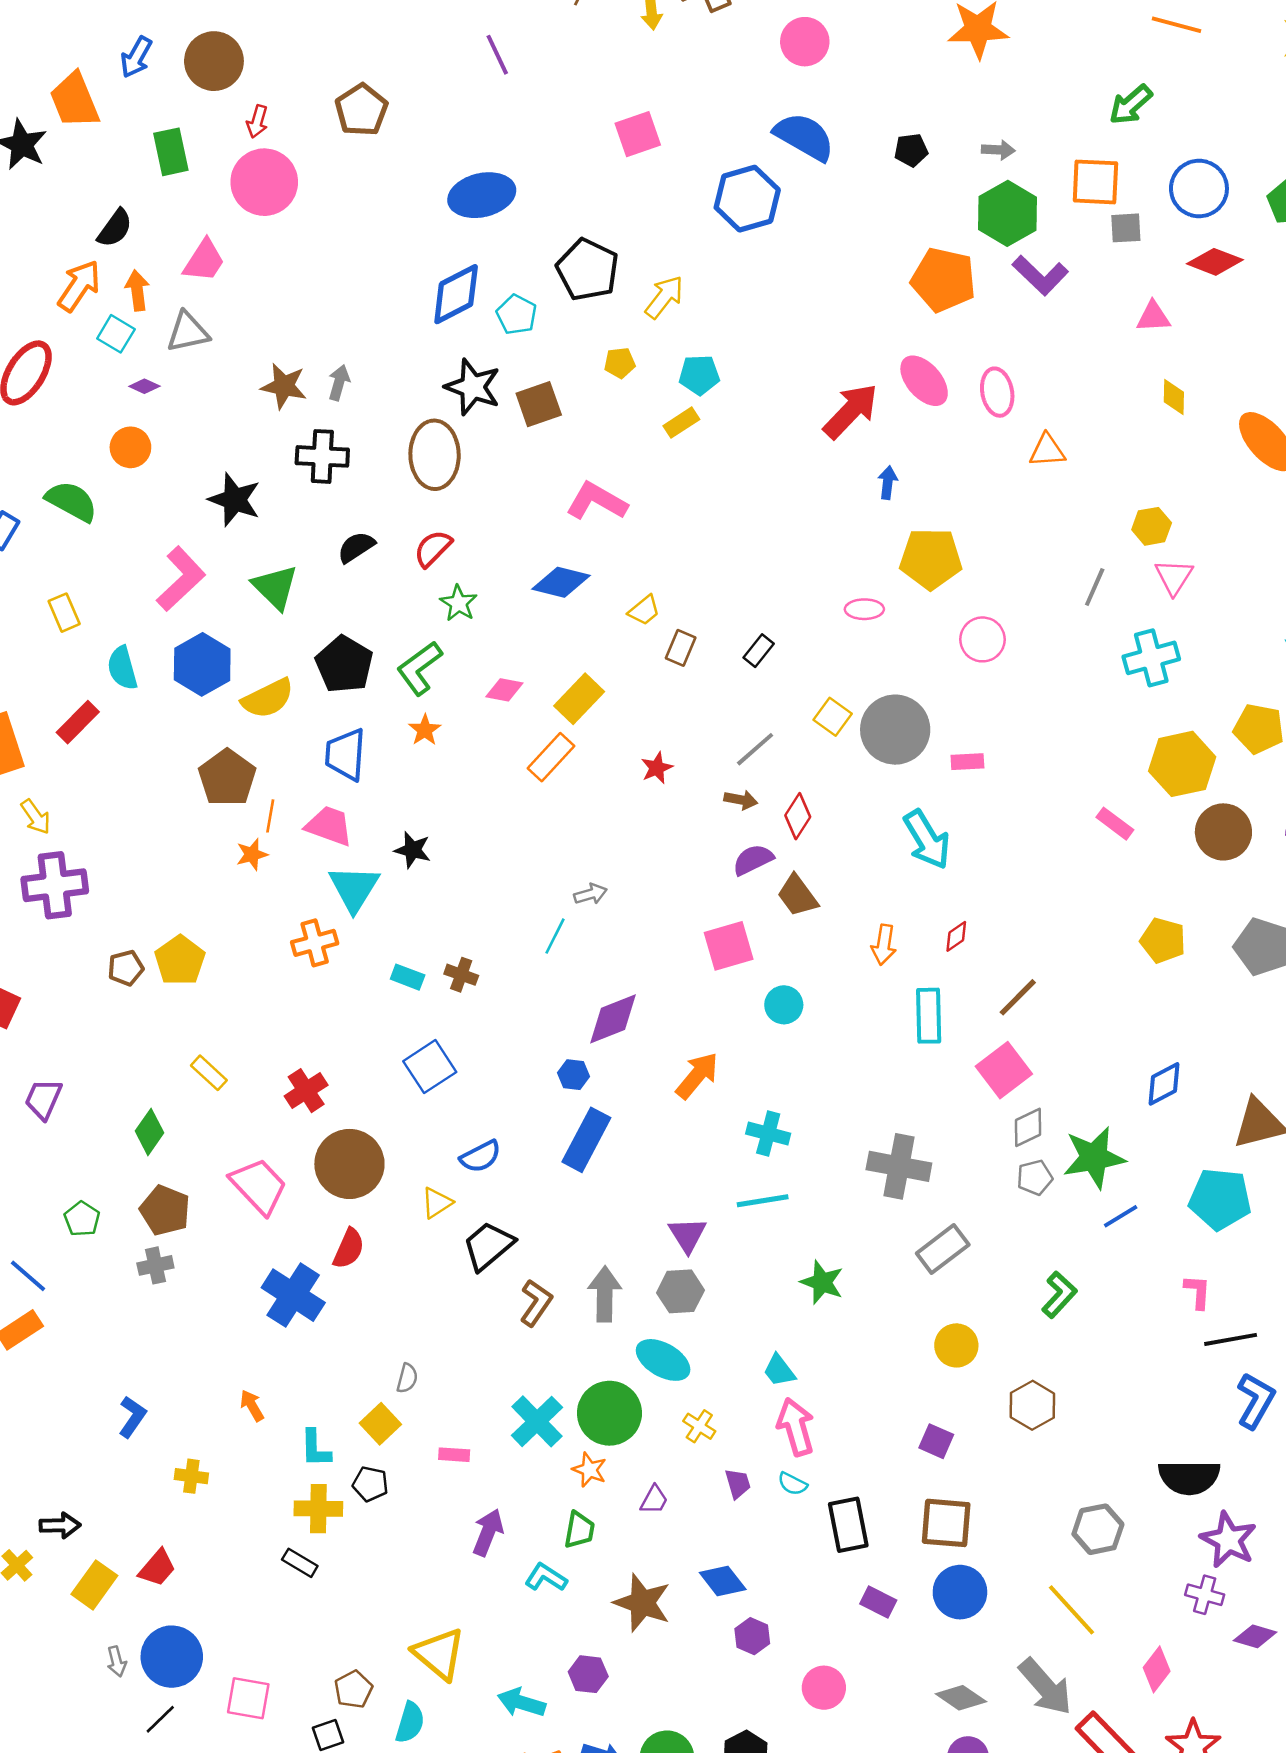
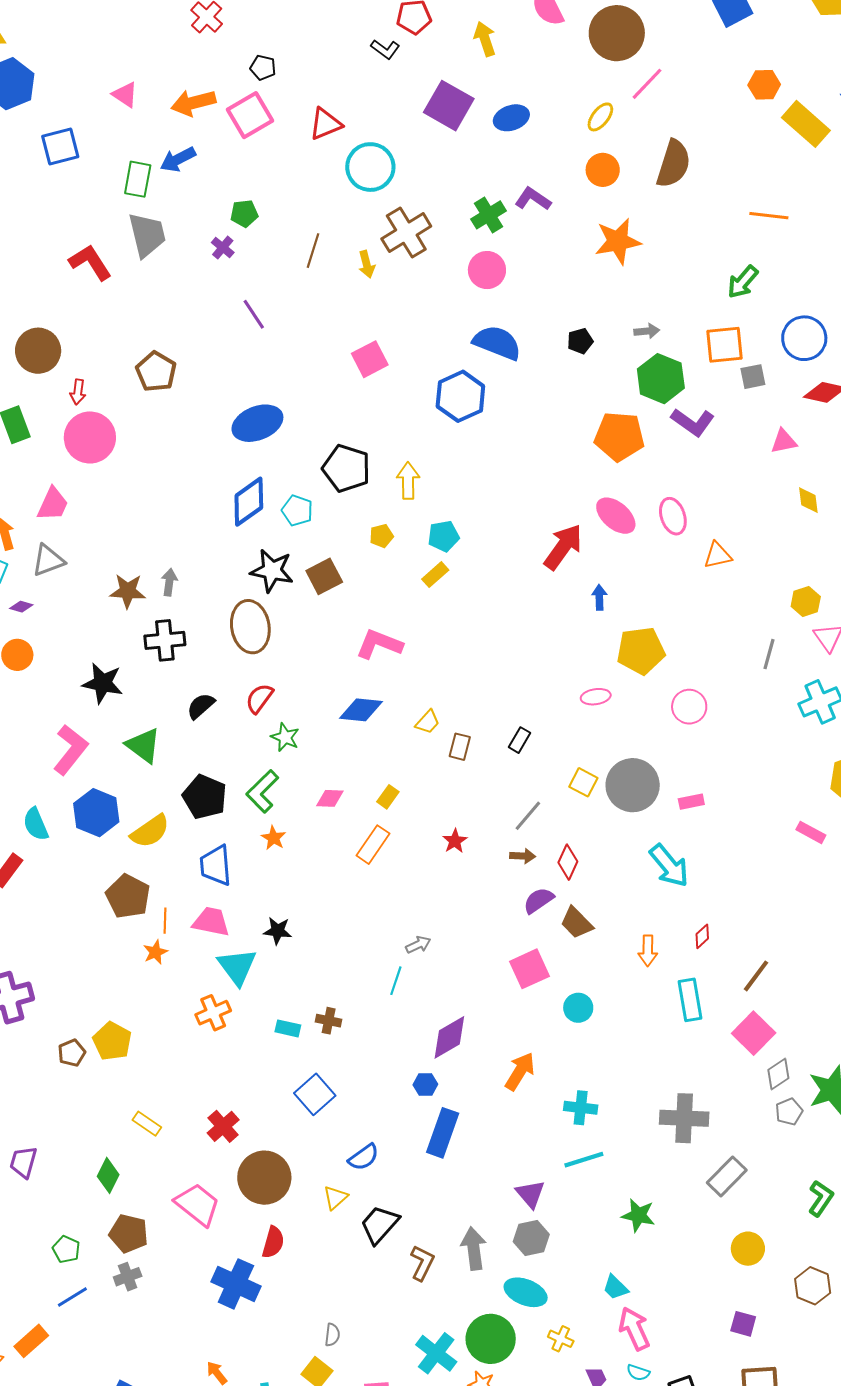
yellow arrow: (664, 297) -> (408, 481), turned -30
yellow rectangle: (579, 699) -> (388, 797), size x0.6
blue line: (28, 1276) -> (72, 1297), moved, turned -64

